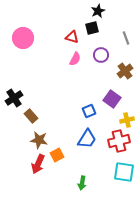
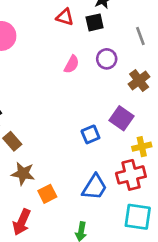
red triangle: (72, 37) -> (65, 17), moved
blue trapezoid: (87, 139) -> (95, 187), moved
red arrow: (38, 164) -> (22, 222), moved

